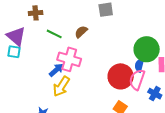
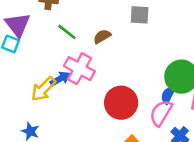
red circle: (121, 76) -> (121, 103), moved
yellow arrow: (61, 86) -> (43, 89), moved

